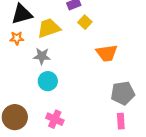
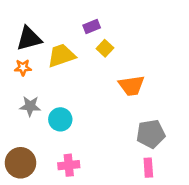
gray star: (42, 56) -> (30, 106), moved
pink cross: (55, 119) -> (69, 165), turned -30

